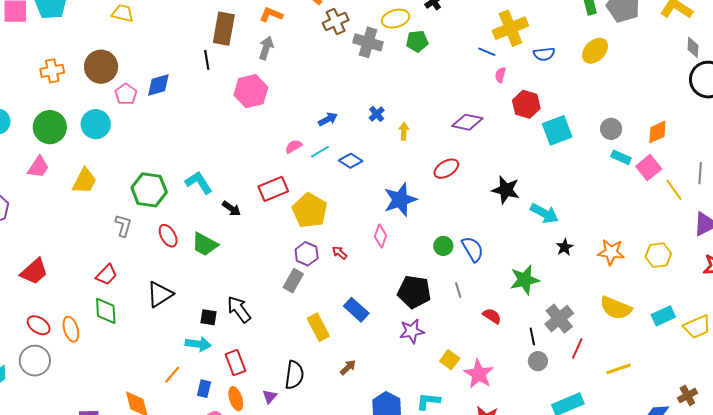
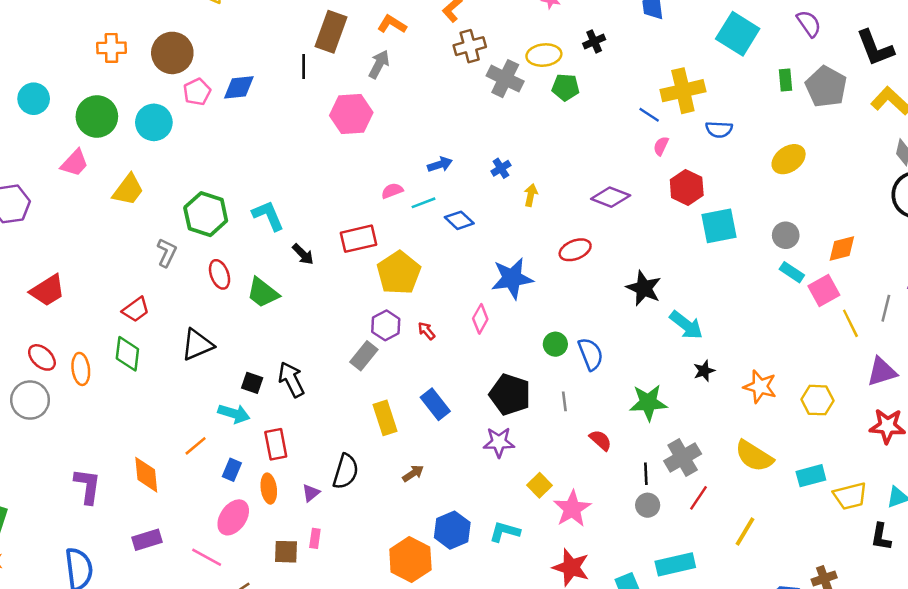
yellow ellipse: (595, 51) -> (789, 159), moved
yellow line: (619, 369) -> (745, 532), turned -50

